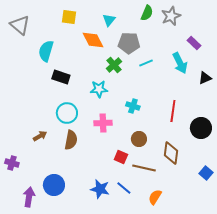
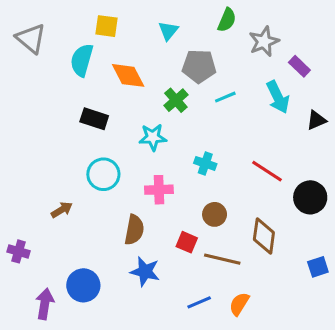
gray star: (171, 16) -> (264, 42), moved
orange diamond: (93, 40) -> (128, 75), moved
cyan semicircle: (46, 51) -> (82, 60), moved
red line: (173, 111) -> (267, 171), turned -65
brown semicircle: (71, 140) -> (134, 230), moved
blue square: (206, 173) -> (318, 267), turned 32
blue line: (124, 188) -> (199, 302), moved, turned -63
blue star: (100, 189) -> (145, 271), moved

